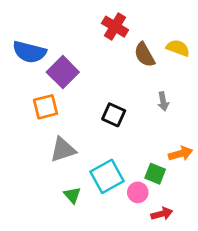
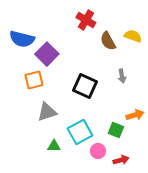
black square: (114, 115) -> (85, 86), size x1.4
pink circle: (138, 192) -> (98, 151), moved
green triangle: (72, 195) -> (54, 146), turned -48

